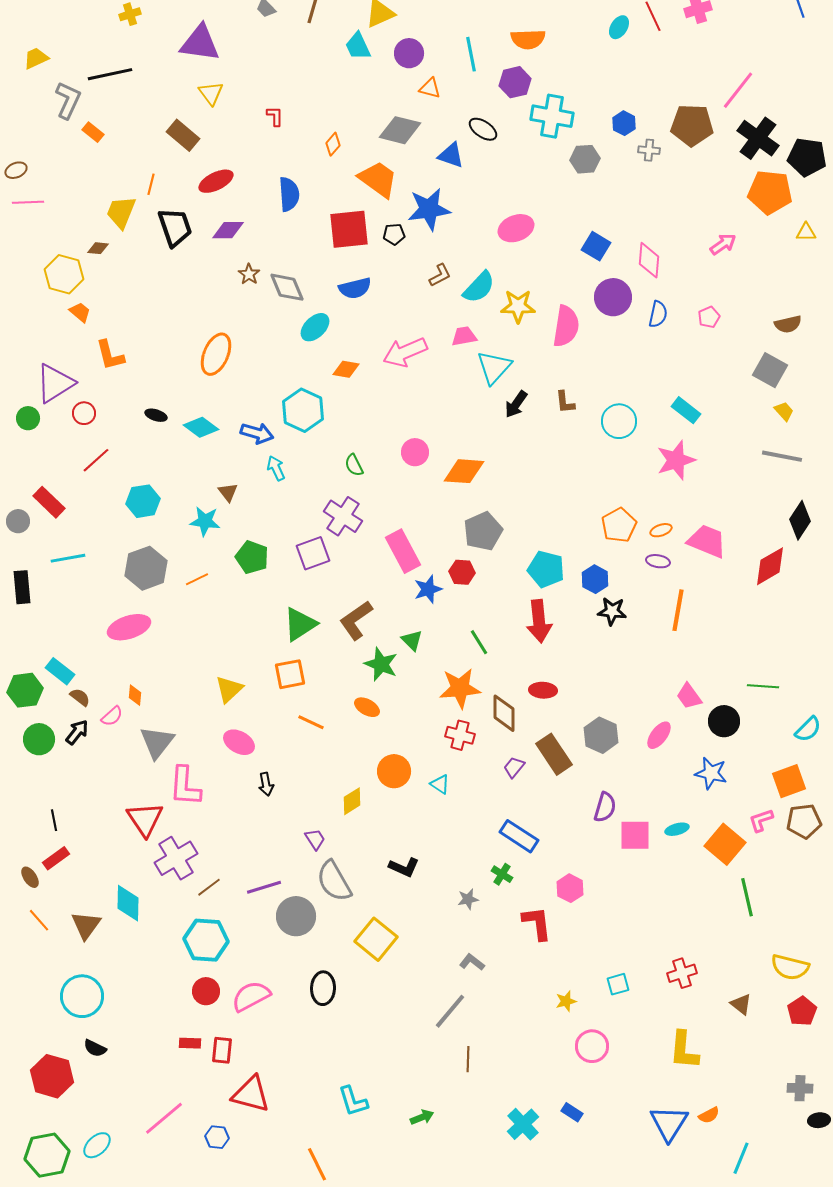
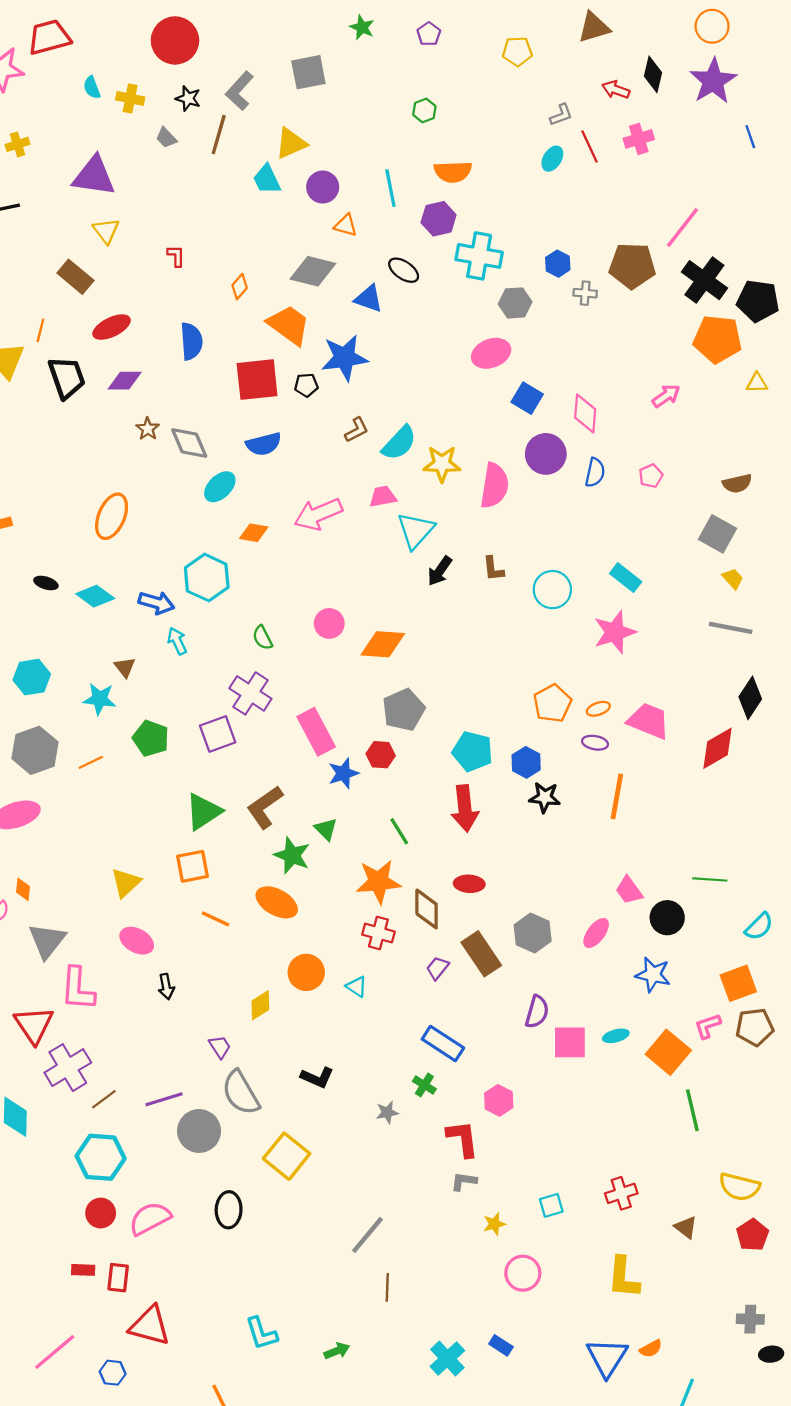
pink ellipse: (516, 228) -> (491, 353), moved
orange ellipse: (367, 707) -> (277, 902), size x1.5
gray L-shape: (472, 962) -> (464, 1181), moved, turned -30

